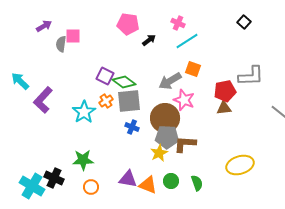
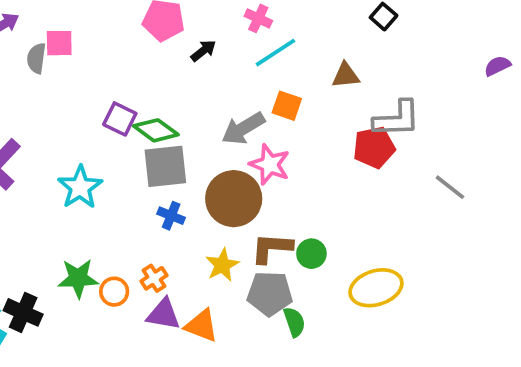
red pentagon: (225, 91) -> (374, 147), moved
orange cross: (106, 101) -> (154, 278), moved
brown triangle: (224, 108) -> (346, 75), moved
gray pentagon: (167, 137) -> (270, 293), moved
green circle: (171, 181) -> (311, 254), moved
orange circle: (91, 187) -> (114, 292), moved

